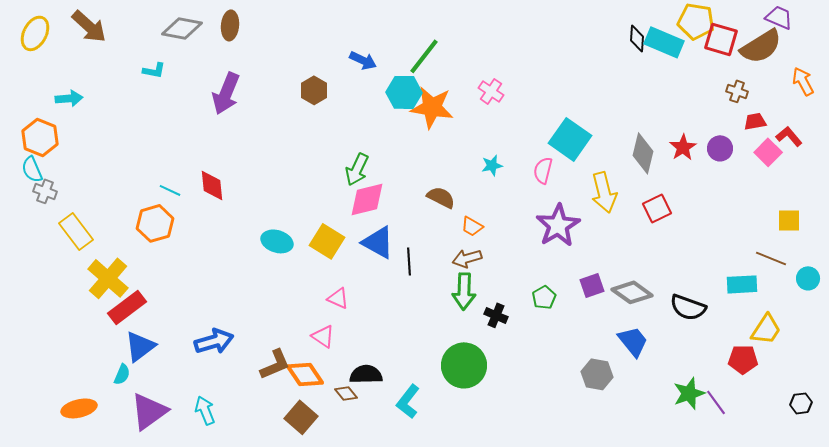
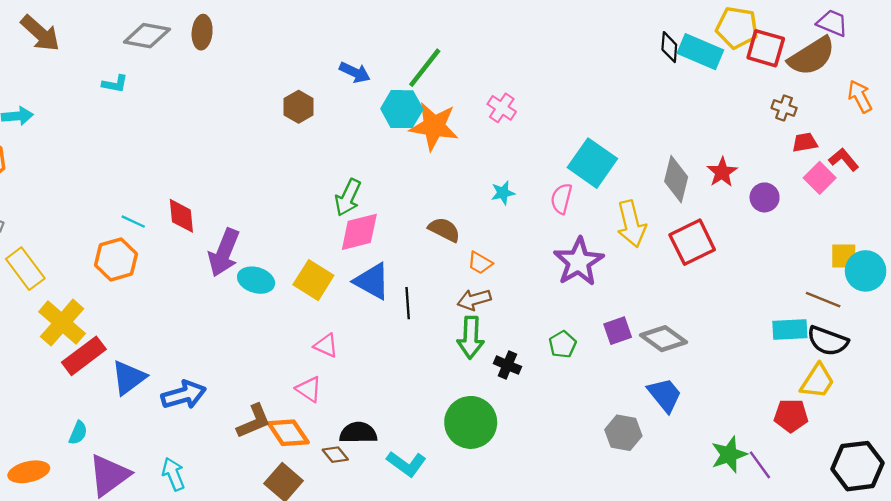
purple arrow: (226, 93) -> (224, 253), moved
purple circle: (720, 148) -> (765, 197), moved
red square: (657, 208) -> (692, 242), size x1.4
cyan circle: (808, 278) -> (866, 271), moved, size x1.5
black semicircle: (688, 307) -> (828, 341), moved
blue triangle: (140, 346) -> (129, 378), moved
cyan L-shape: (408, 401) -> (406, 464), turned -92
black hexagon: (801, 403) -> (858, 466), size x2.0

